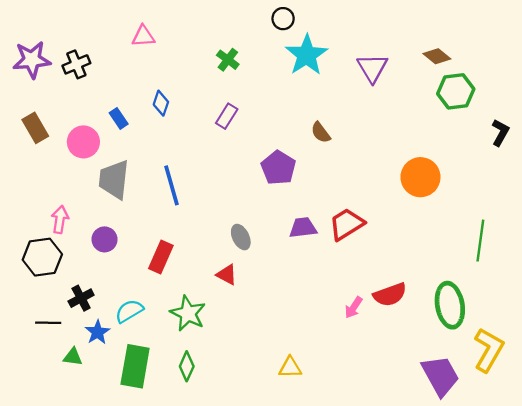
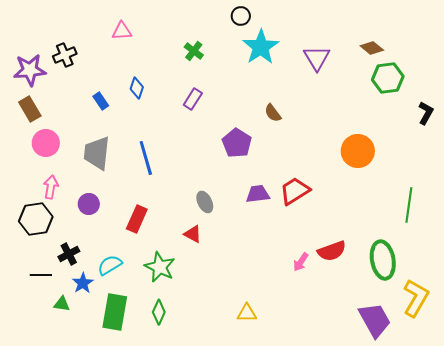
purple star: (32, 60) -> (30, 70), moved
pink circle: (83, 142) -> (46, 143), moved

